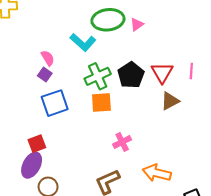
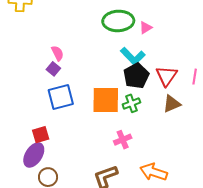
cyan L-shape: (83, 42) -> (133, 56), moved
green cross: (98, 76) -> (131, 103), moved, size x0.7
orange square: (101, 102) -> (106, 100), size x1.4

